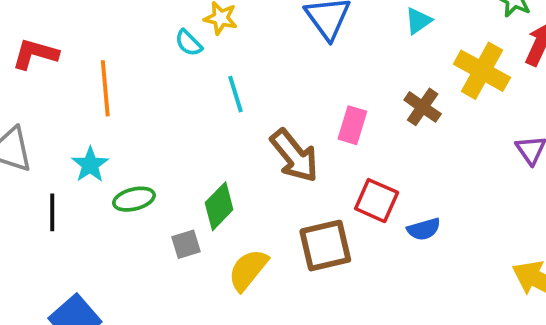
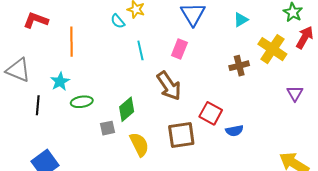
brown cross: (423, 107) -> (239, 66), turned 36
pink rectangle: (352, 125) -> (179, 49), moved
yellow semicircle: (248, 270) -> (139, 144), turned 110

